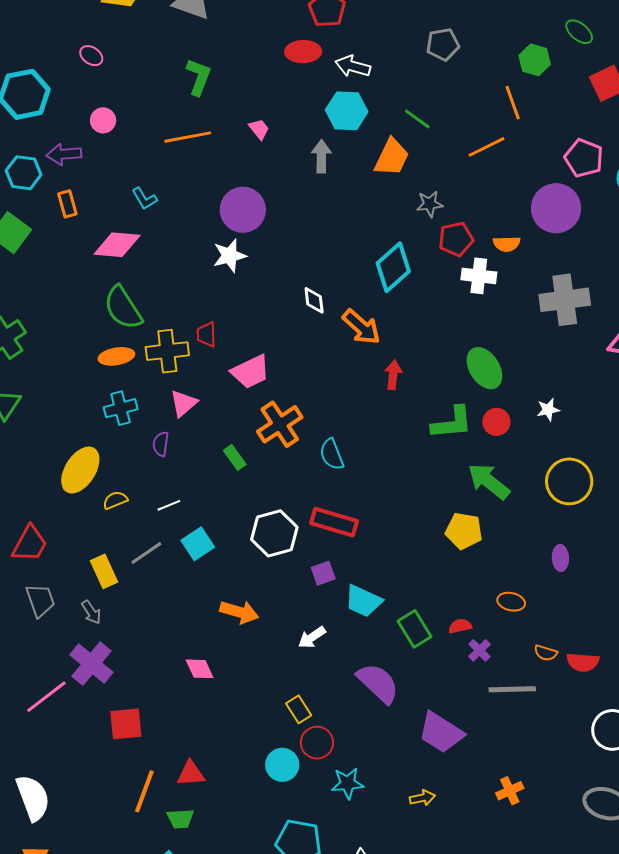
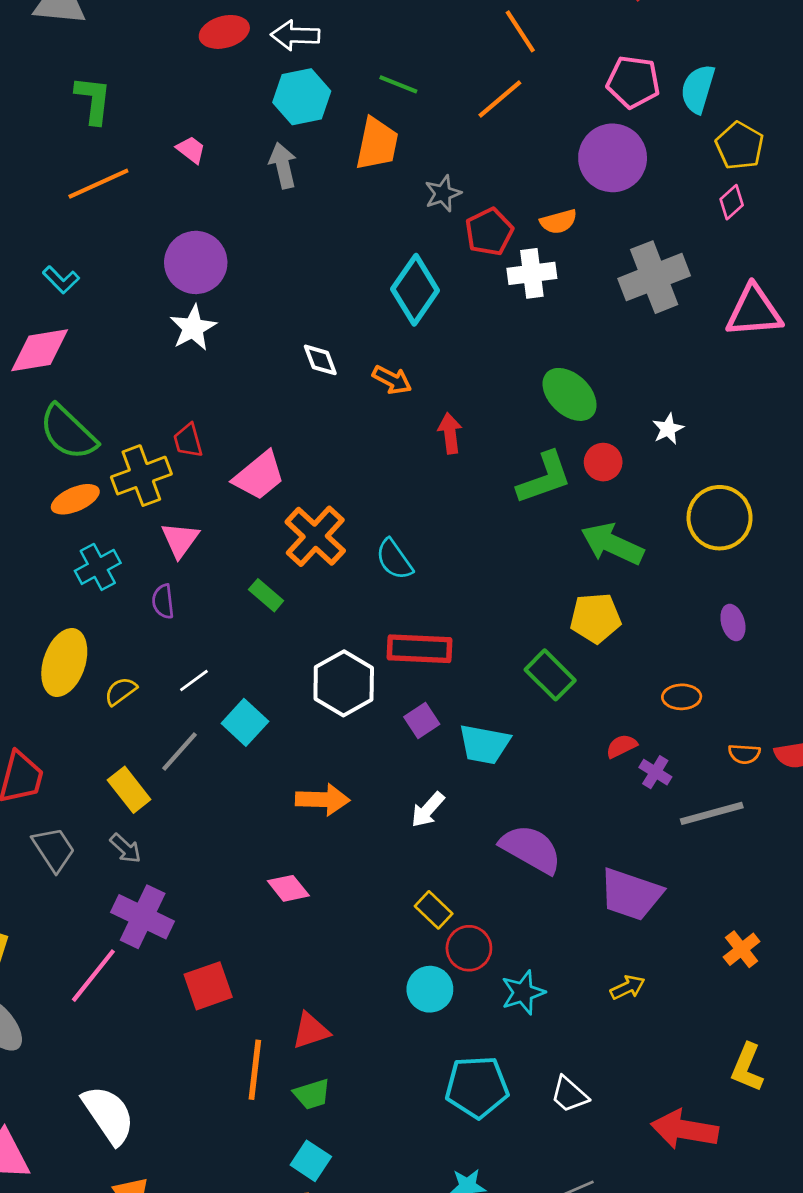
orange arrow: (361, 327) -> (392, 380), size x0.7
green rectangle: (414, 629) -> (550, 675), moved

